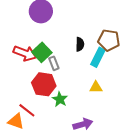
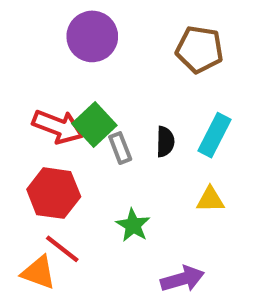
brown pentagon: (109, 40) -> (200, 49), moved
black semicircle: (80, 44) -> (165, 142), moved
red hexagon: (44, 84) -> (54, 193), moved

